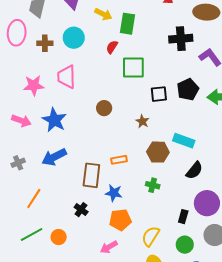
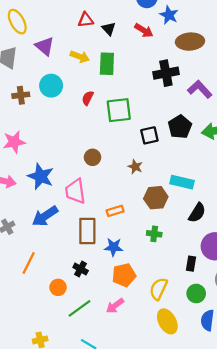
red semicircle: (112, 47) -> (88, 98), moved
pink trapezoid: (67, 77) -> (75, 191), moved
green line: (32, 235) -> (79, 308), moved
orange circle: (59, 237) -> (58, 287), moved

